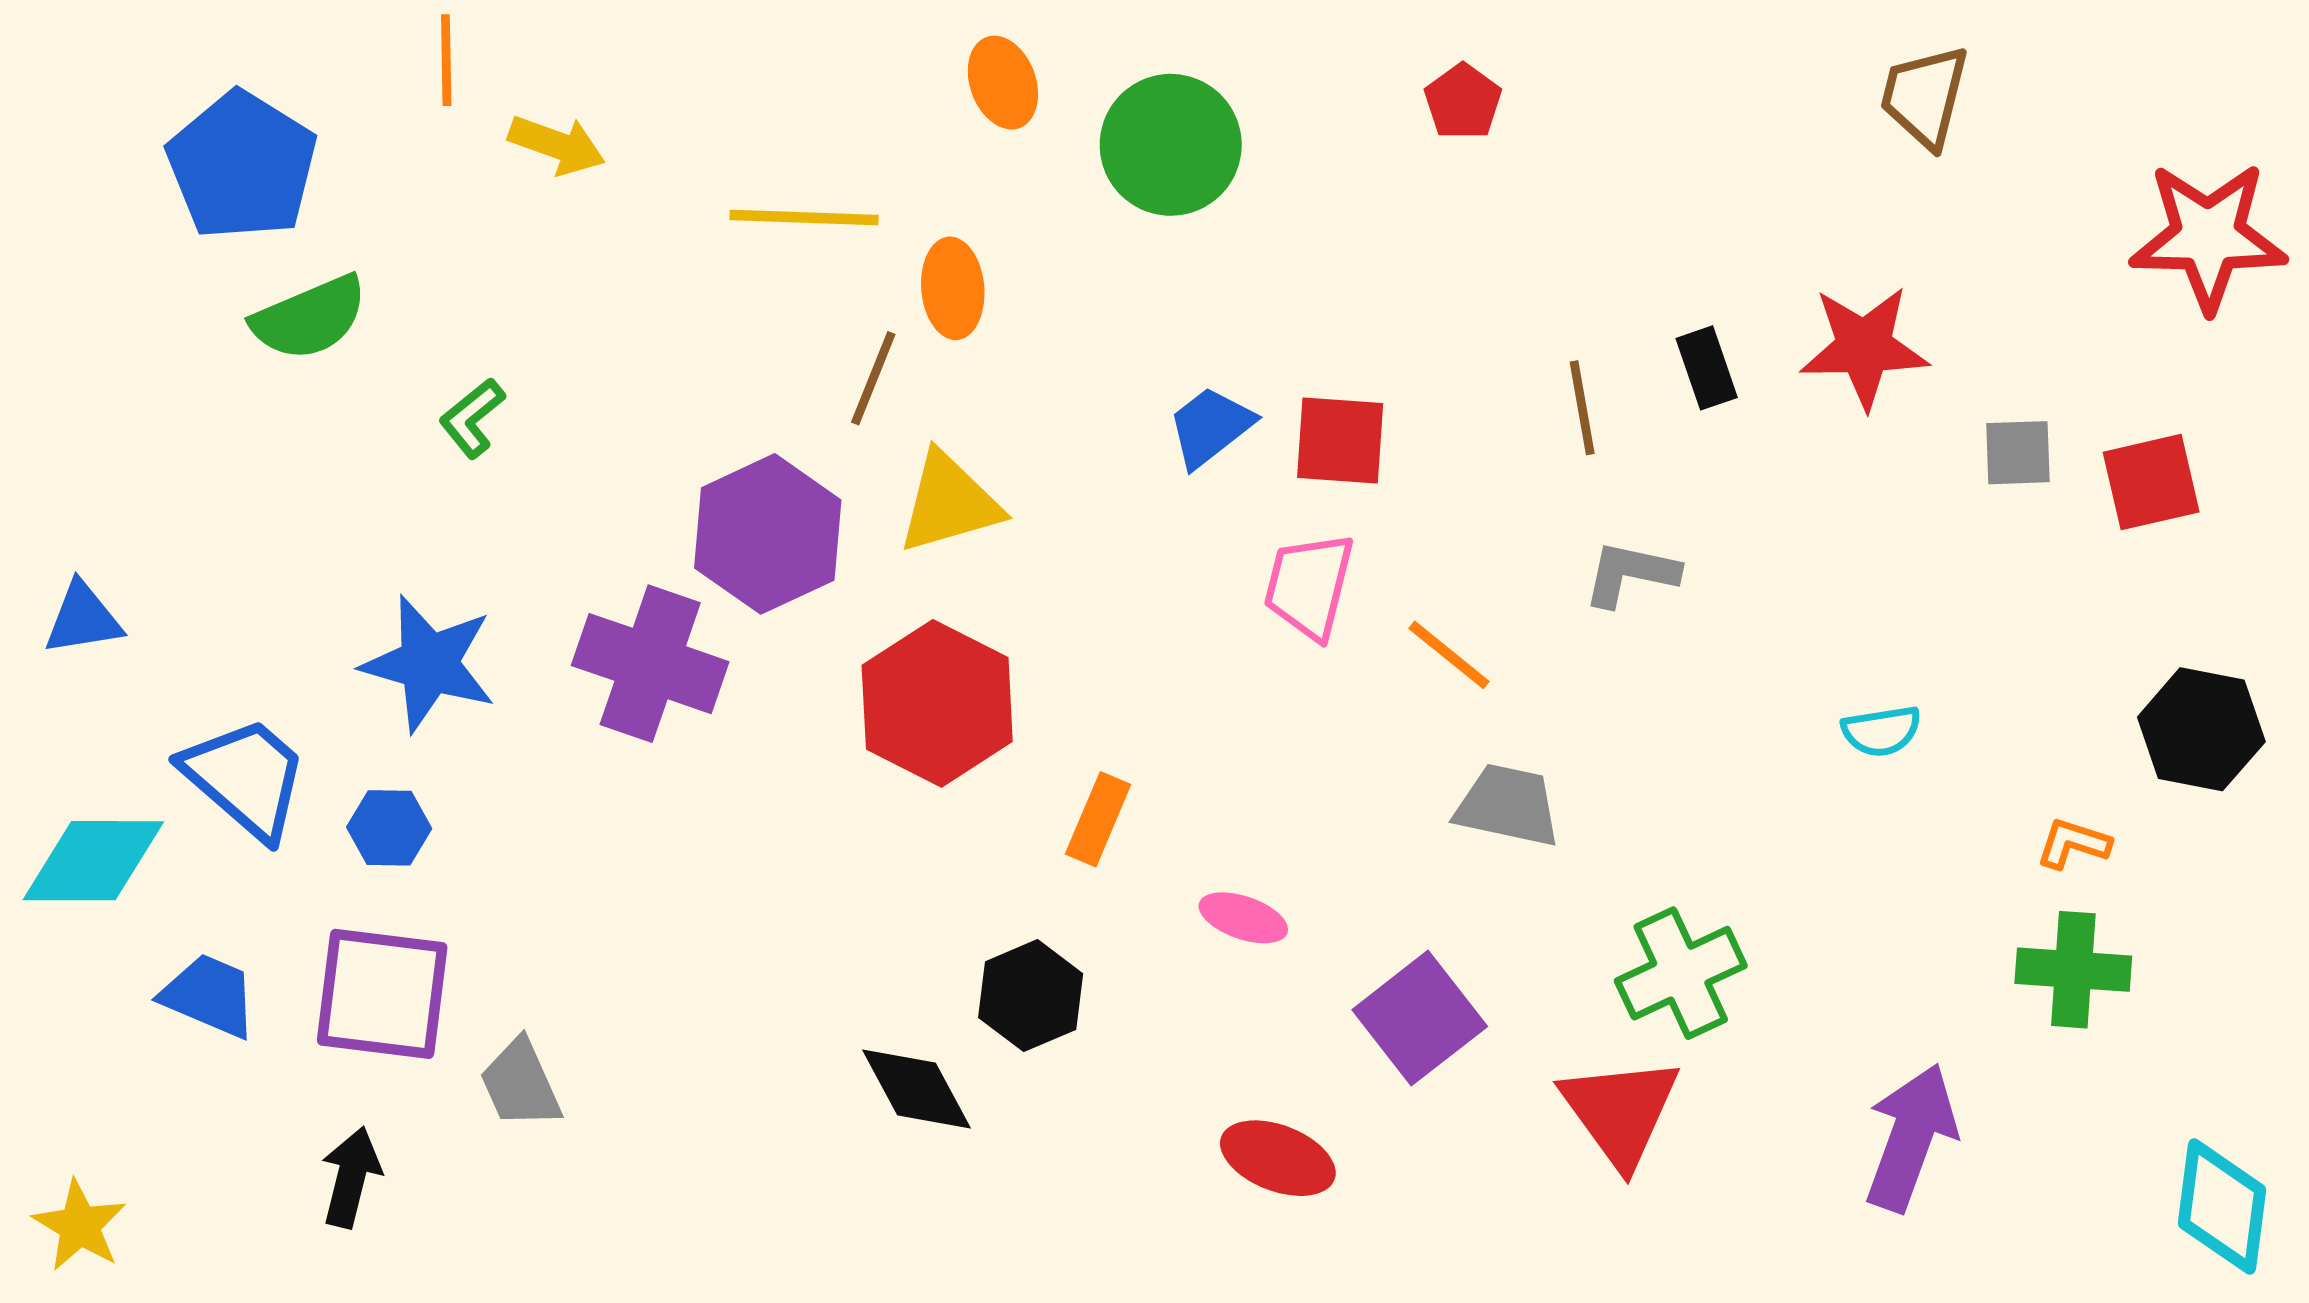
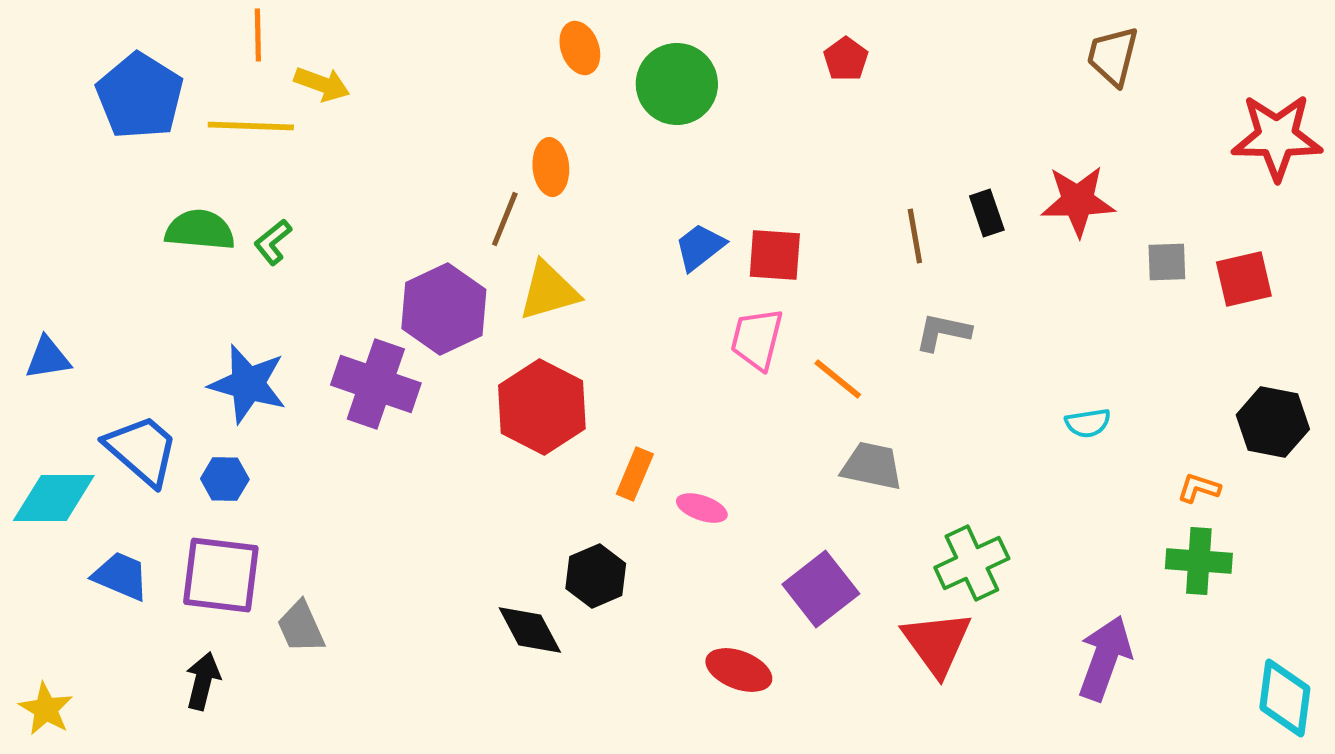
yellow line: (804, 217) -> (251, 126), moved
green semicircle: (310, 318) -> (200, 230), moved, turned -152
pink ellipse: (1243, 918) -> (702, 508), moved

